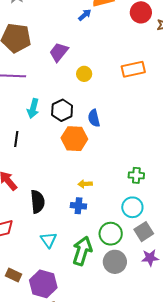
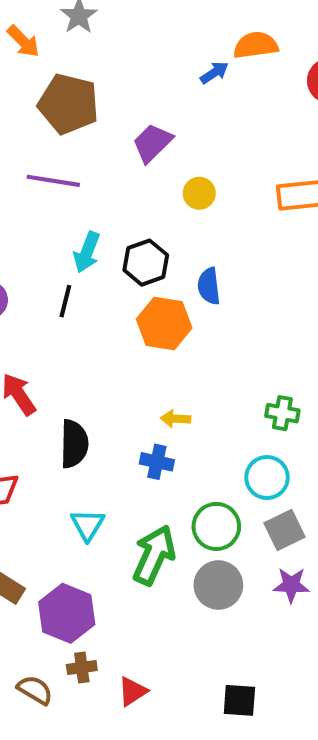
black line: (16, 139) -> (65, 301), moved

